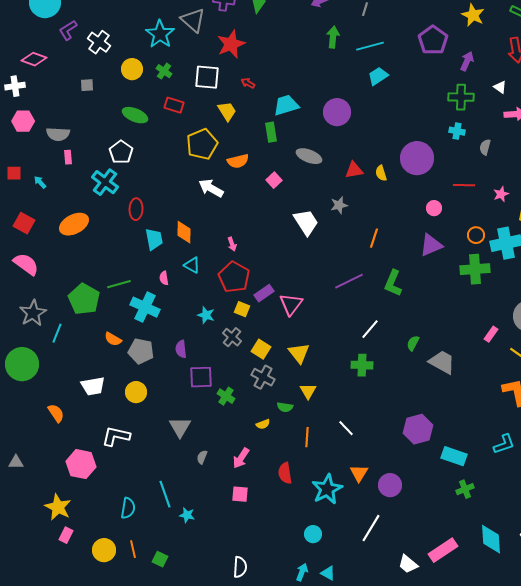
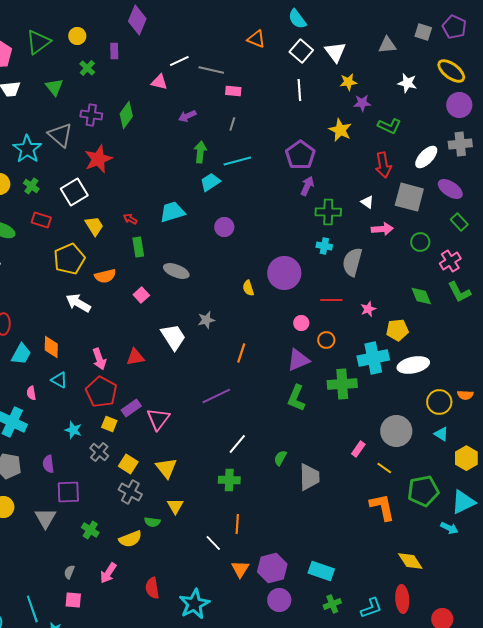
purple arrow: (467, 61) -> (307, 186), moved
cyan trapezoid: (378, 76) -> (210, 182), moved
white square: (207, 77) -> (74, 192), turned -36
red arrow: (248, 83) -> (130, 219), moved
cyan trapezoid: (286, 105) -> (172, 212), moved
purple circle: (337, 112) -> (224, 227), moved, size x0.7
gray semicircle: (485, 147) -> (352, 262), size x1.8
red triangle: (354, 170) -> (135, 357), moved
orange circle: (476, 235) -> (326, 340), moved
cyan trapezoid: (154, 239) -> (21, 354), turned 40
pink arrow: (232, 244) -> (99, 359), size x1.5
green L-shape: (393, 283) -> (296, 398), moved
gray trapezoid: (442, 362) -> (309, 477), turned 60
green cross: (226, 396) -> (90, 530), moved
yellow semicircle: (263, 424) -> (130, 539), size x1.6
gray triangle: (180, 427) -> (45, 518), moved
purple hexagon: (418, 429) -> (272, 568), moved
orange line: (307, 437) -> (237, 524), moved
cyan L-shape: (504, 444) -> (371, 608), moved
orange triangle: (359, 473) -> (240, 569), moved
purple circle: (390, 485) -> (279, 600), moved
pink square: (240, 494) -> (73, 600), moved

